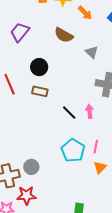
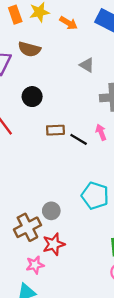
brown semicircle: (64, 35) -> (29, 49), moved
brown rectangle: (40, 91) -> (55, 130), moved
cyan pentagon: (73, 150) -> (95, 196), moved

